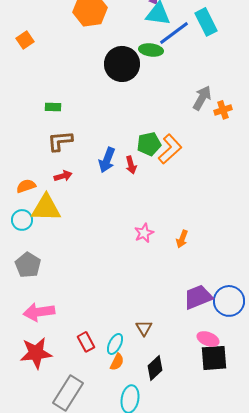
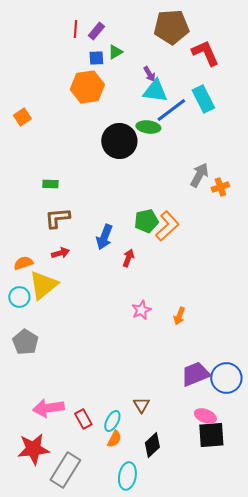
red arrow: (131, 165) -> (128, 258), moved, turned -144
yellow triangle: (46, 208) -> (43, 285), turned -40
pink arrow: (39, 312) -> (48, 408), moved
red star: (36, 353) -> (33, 449), moved

